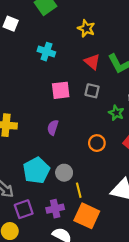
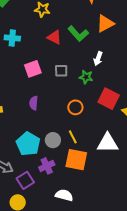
gray square: (92, 91) -> (61, 71), moved
yellow line: (79, 190) -> (73, 137), moved
purple cross: (55, 209) -> (47, 166), moved
orange square: (87, 216) -> (76, 160), moved

